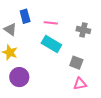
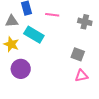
gray triangle: (10, 29) -> (12, 21), turned -40
cyan rectangle: (51, 44) -> (34, 35), moved

